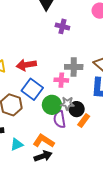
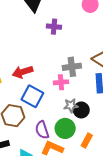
green circle: (52, 105) -> (65, 128), moved
purple semicircle: (60, 119) -> (42, 130), moved
orange rectangle: (84, 120) -> (87, 140), moved

